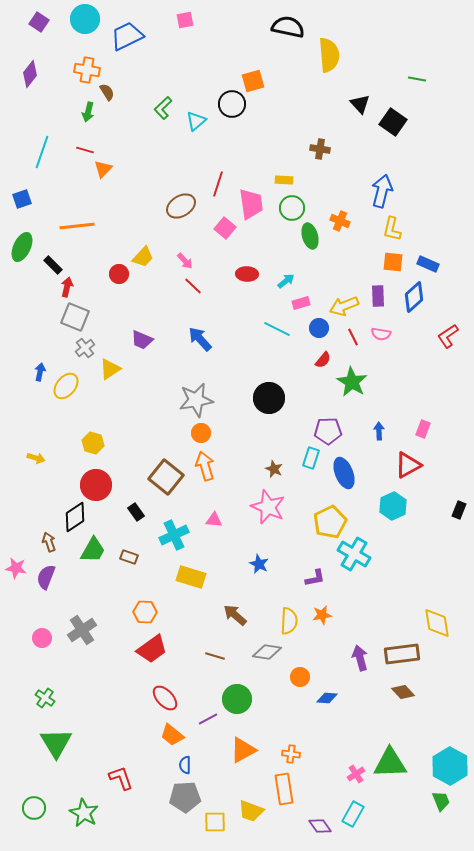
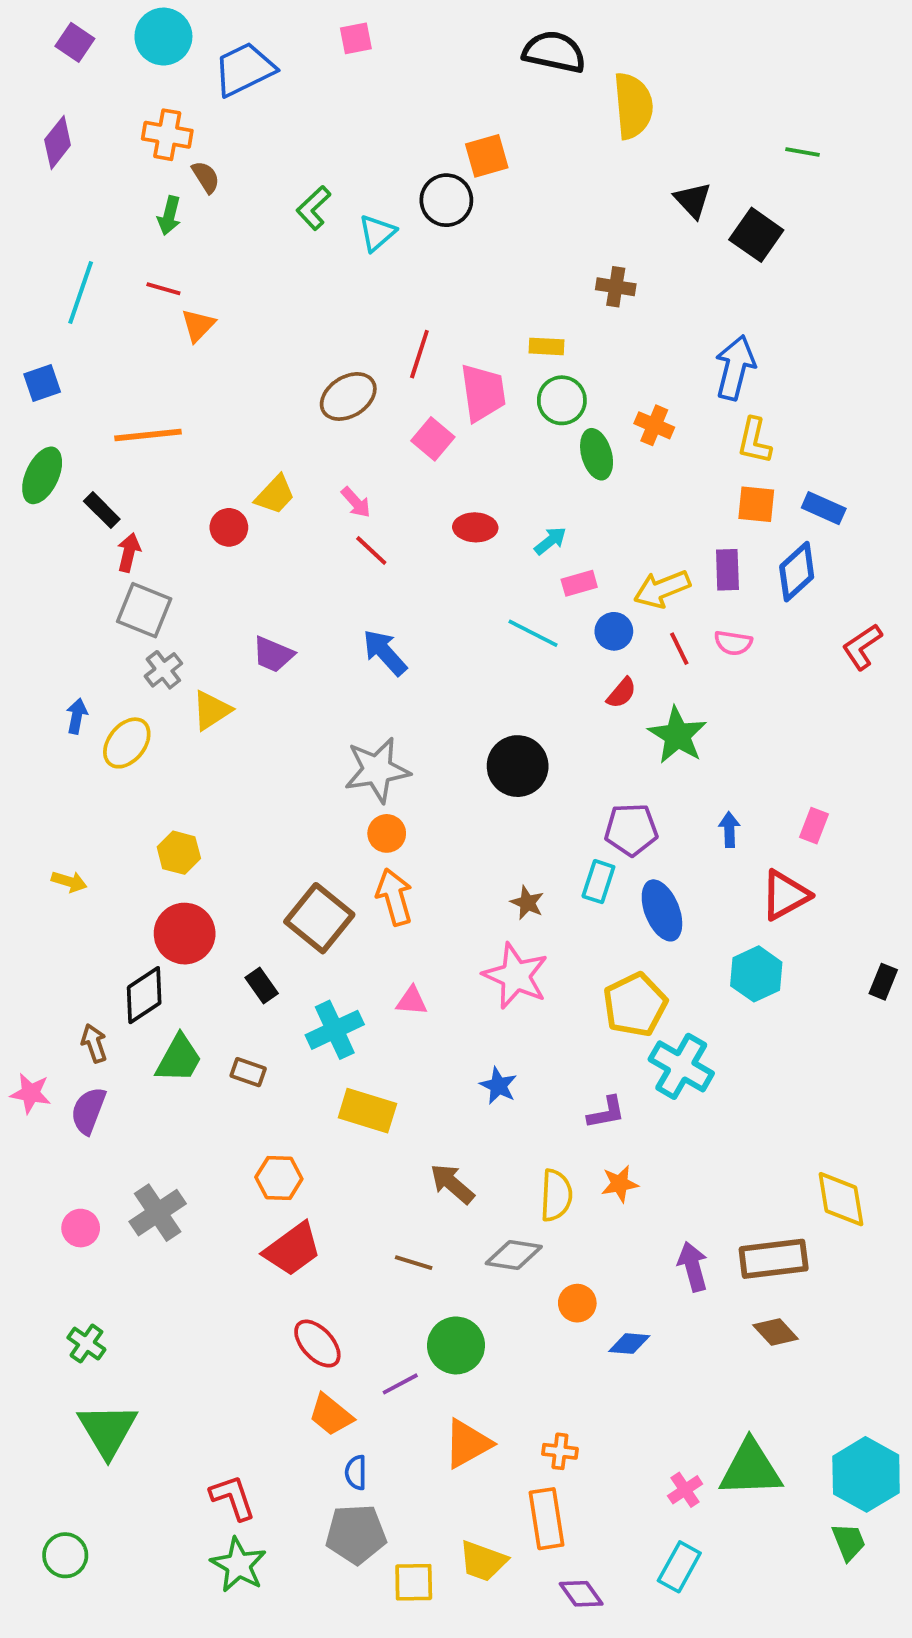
green star: (84, 813) -> (238, 1565), moved
purple diamond: (320, 826) -> (581, 1594), moved

